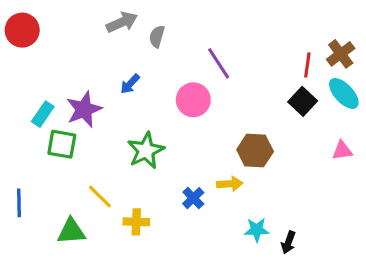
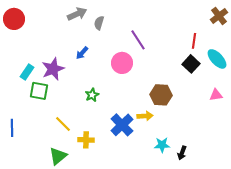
brown cross: (341, 54) -> (219, 16), moved
green star: (146, 151) -> (92, 95), size x0.6
blue cross: (193, 198) -> (122, 125), size x1.6
green triangle: (71, 231) -> (58, 156), moved, turned -36

